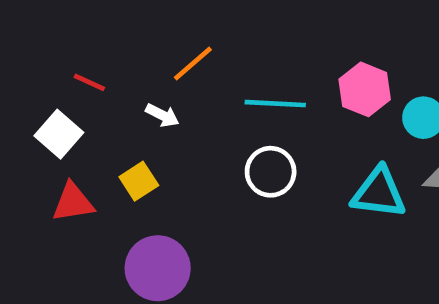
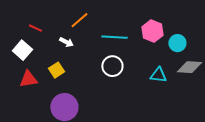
cyan triangle: (379, 193) -> (158, 75), size x0.7

